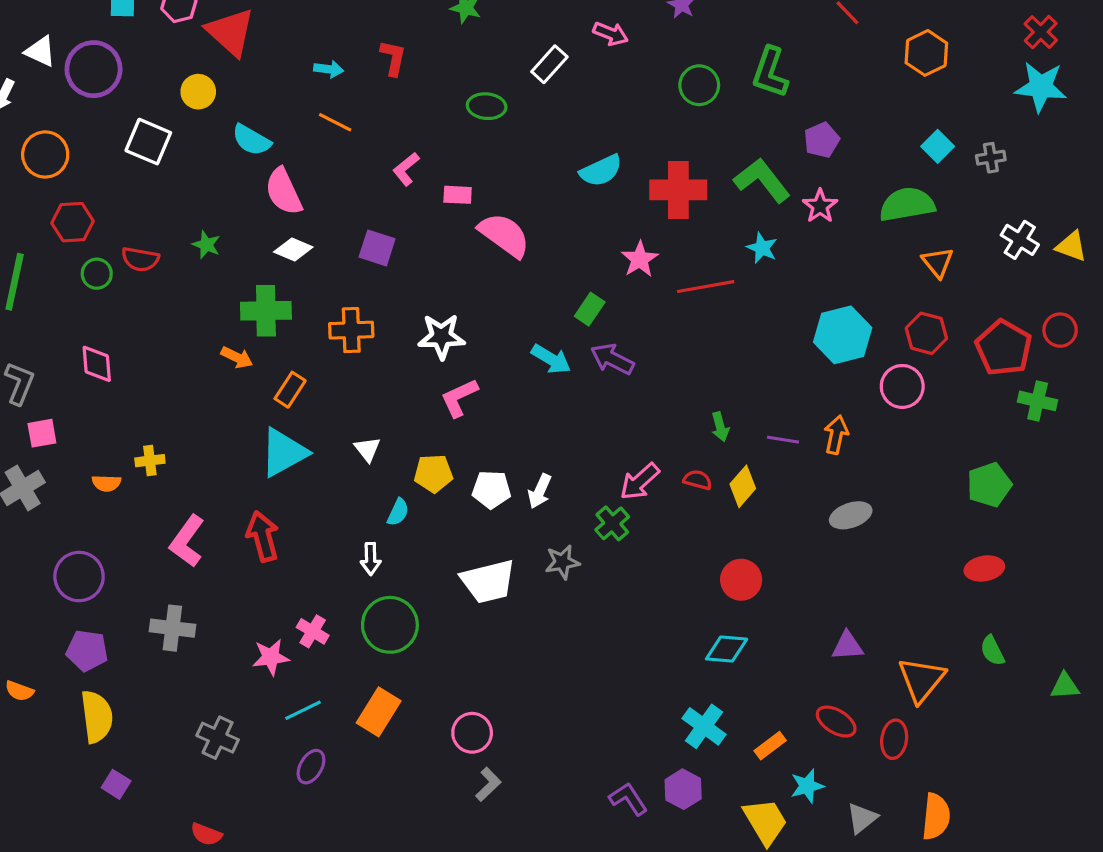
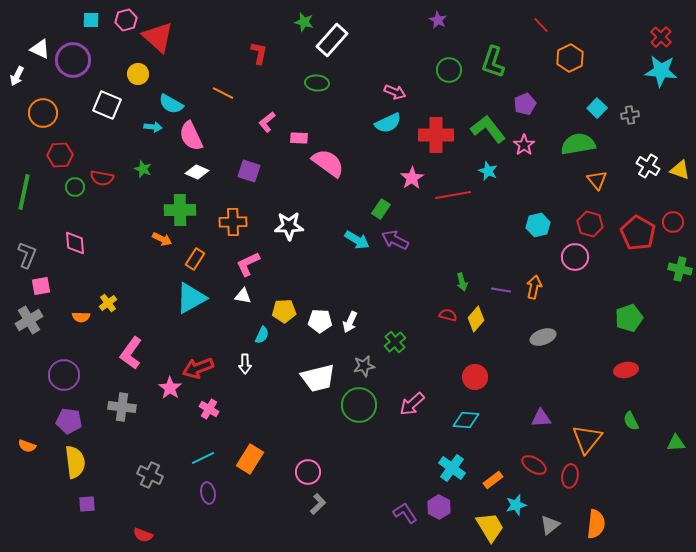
pink arrow: (611, 34) -> (395, 92), moved
orange hexagon: (926, 53) -> (570, 58), moved
white rectangle: (549, 64) -> (332, 40), moved, size x1.4
cyan arrow: (329, 69) -> (153, 127), moved
cyan hexagon: (843, 335) -> (538, 225), size x0.7
pink L-shape: (459, 398) -> (248, 264), moved
green cross: (1038, 401) -> (680, 269), moved
white triangle: (367, 449) -> (243, 296), turned -42
yellow cross: (150, 461) -> (108, 303), turned -30
pink arrow: (640, 481) -> (412, 404), moved
red arrow: (263, 536) -> (198, 368), moved, turned -96
green circle: (390, 625) -> (359, 405), moved
pink star: (271, 657) -> (170, 388), moved, turned -30
purple ellipse: (311, 767) -> (208, 493), turned -40
purple square: (116, 784) -> (87, 504), turned -36

